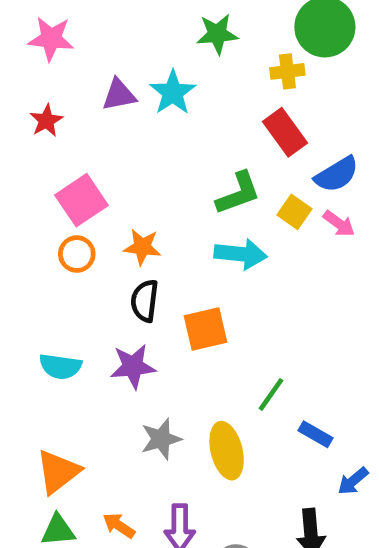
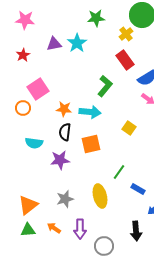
yellow cross: (287, 71) -> (126, 34), turned -32
green L-shape: (238, 193) -> (105, 86), turned -30
yellow square: (294, 212) -> (129, 128), moved
orange circle: (77, 254) -> (23, 108), moved
cyan arrow: (241, 254) -> (90, 112), moved
cyan semicircle: (60, 366) -> (34, 143), moved
gray star: (161, 439) -> (65, 199), moved

